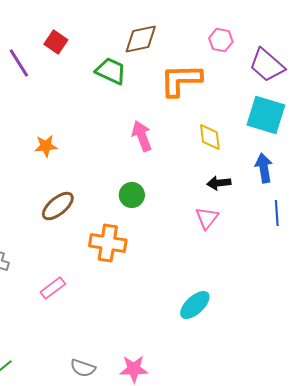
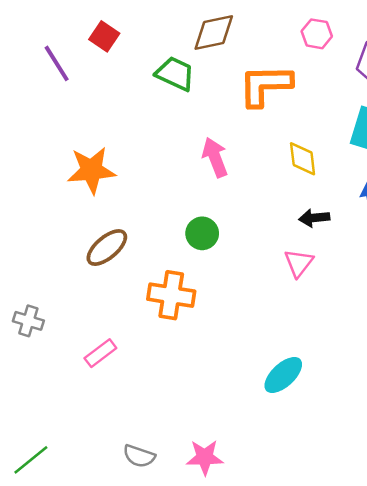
orange star: (46, 146) -> (91, 170), size x1.6

